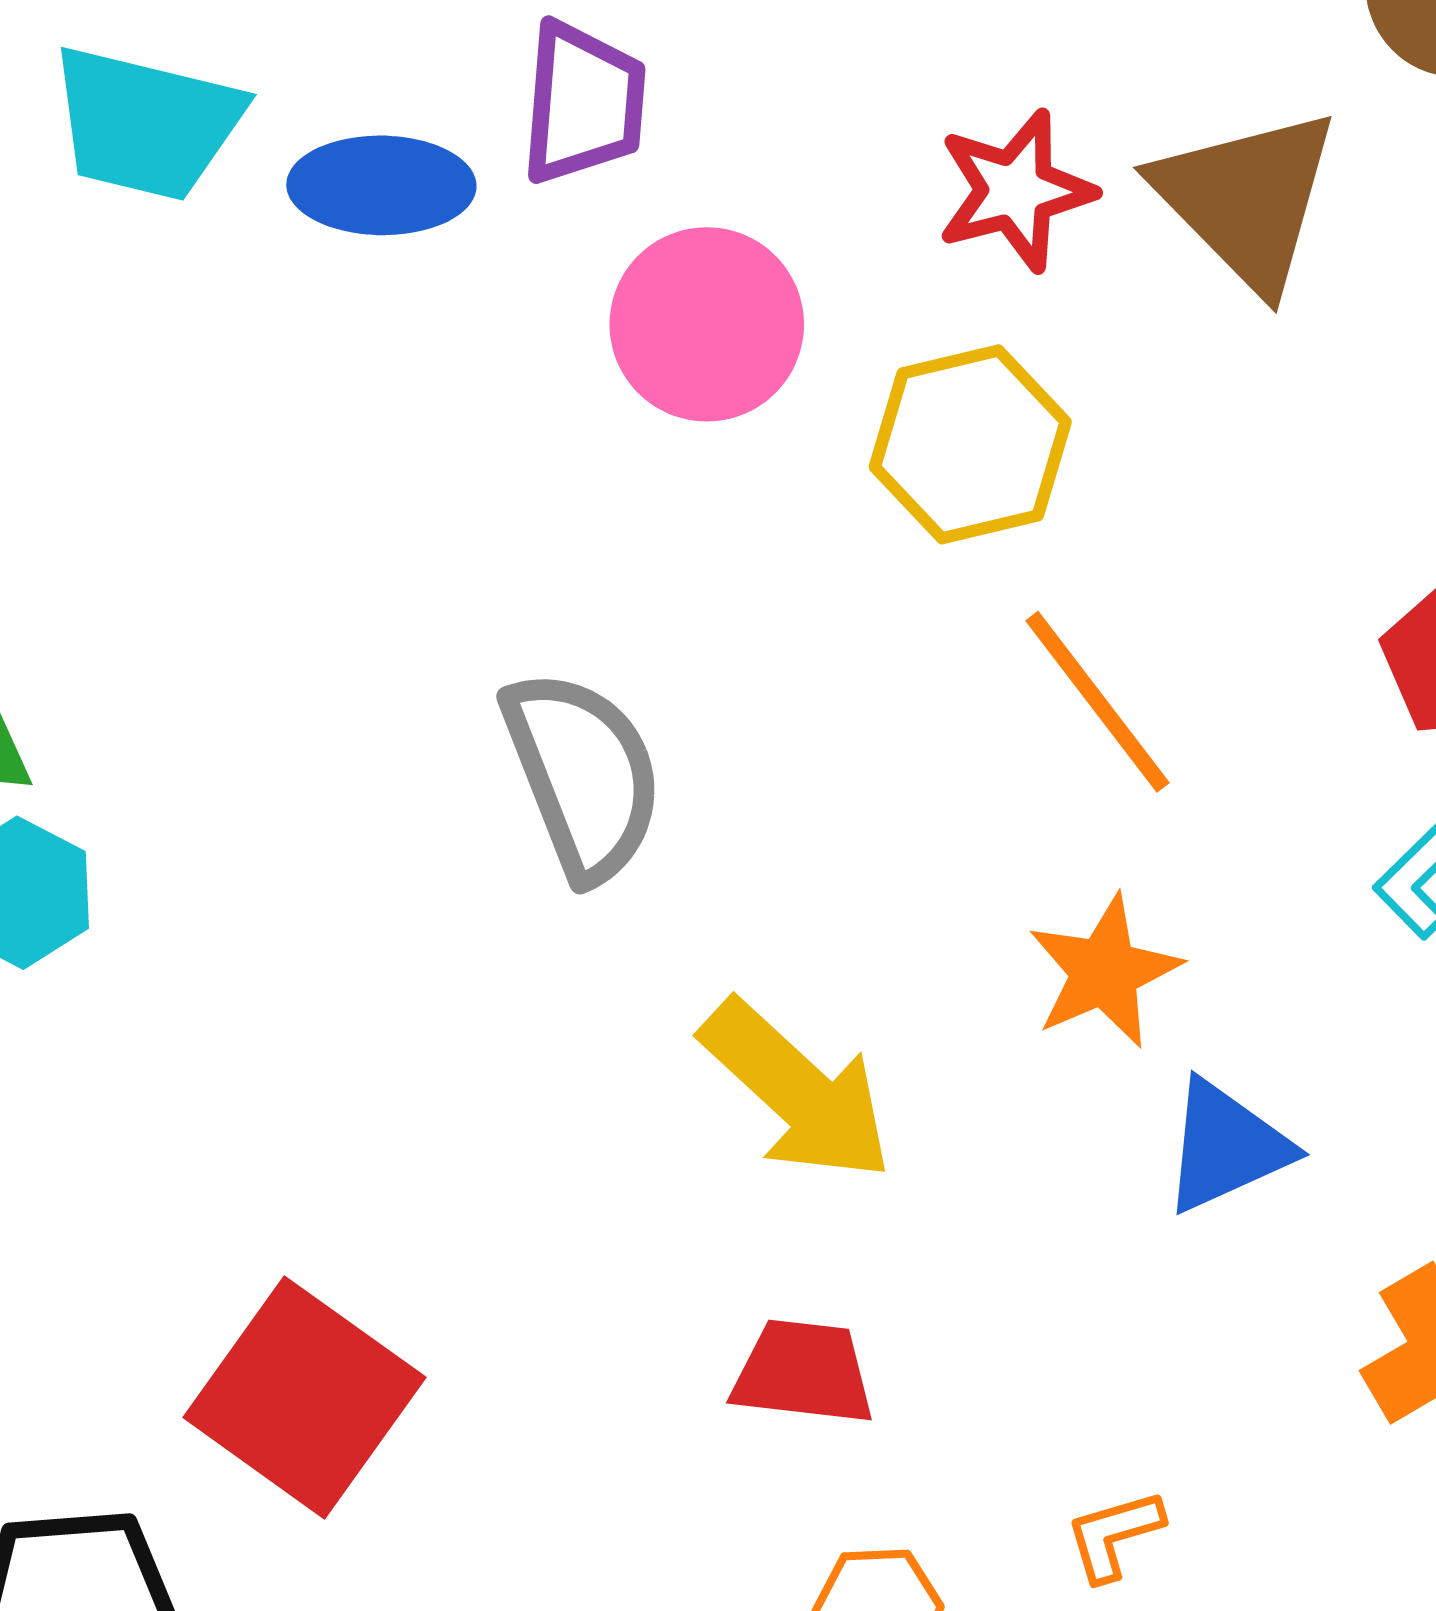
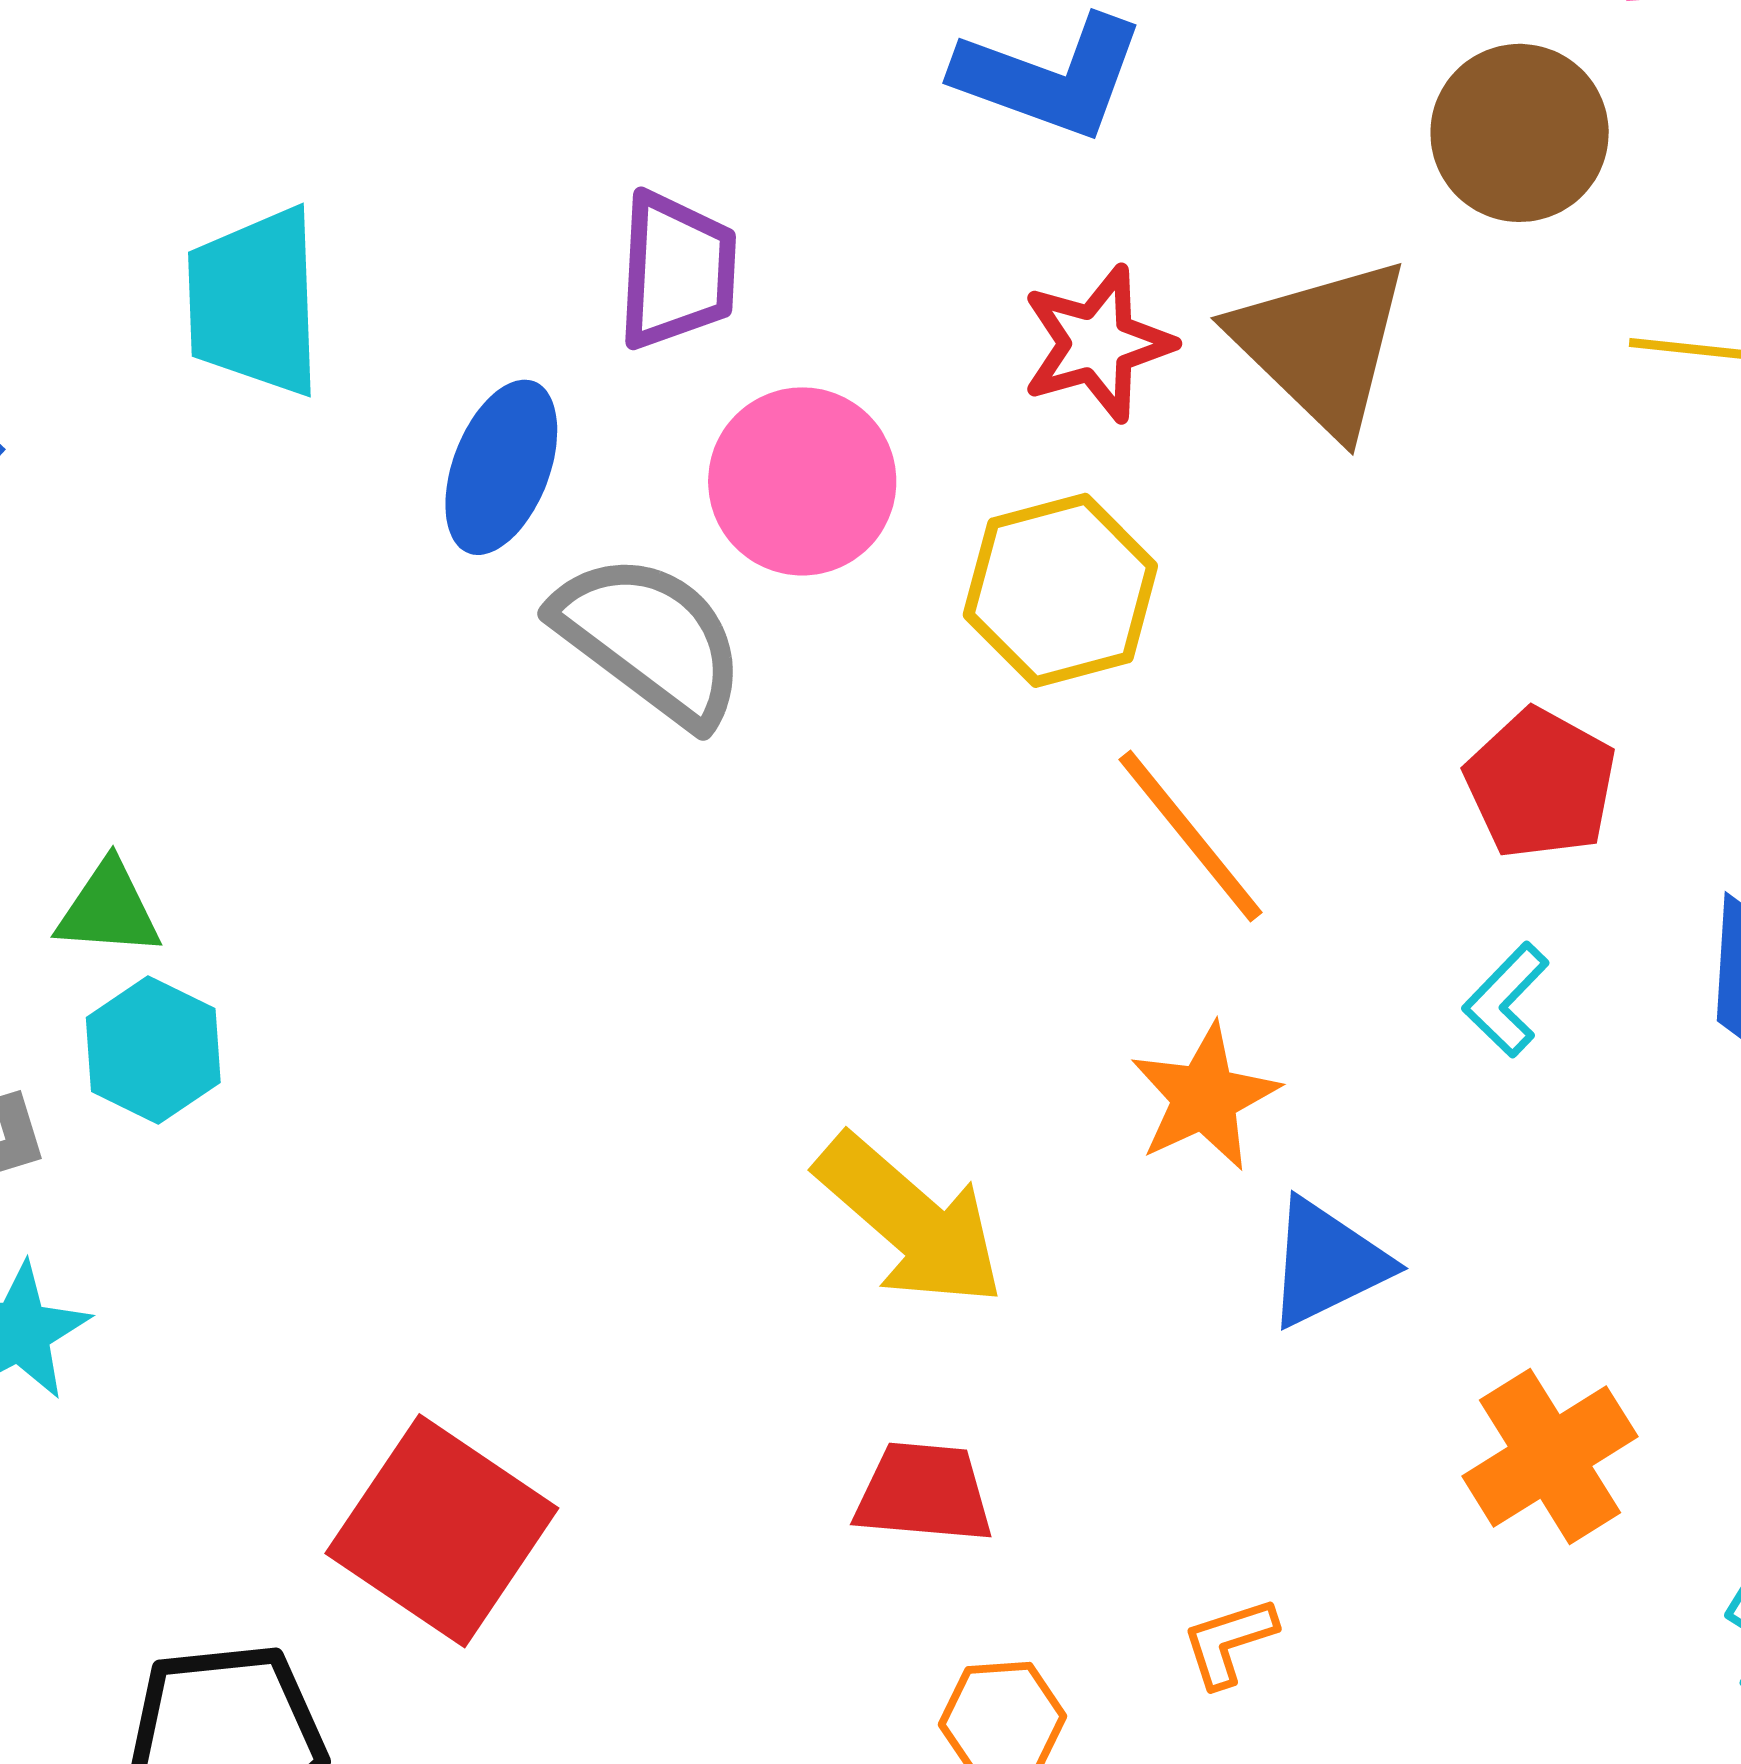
cyan trapezoid: (146, 123) -> (254, 302), turned 76
blue ellipse: (381, 185) -> (501, 467), moved, turned -68
gray semicircle: (583, 775) -> (650, 639), moved, turned -30

